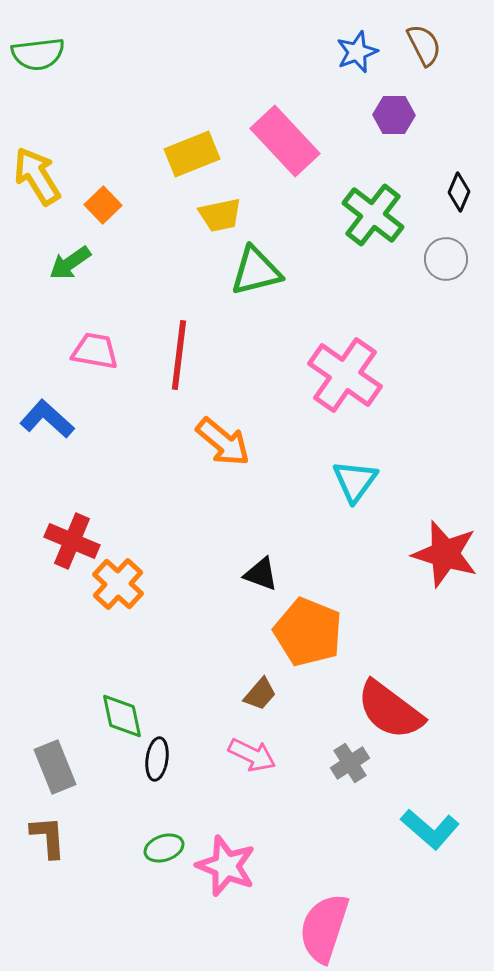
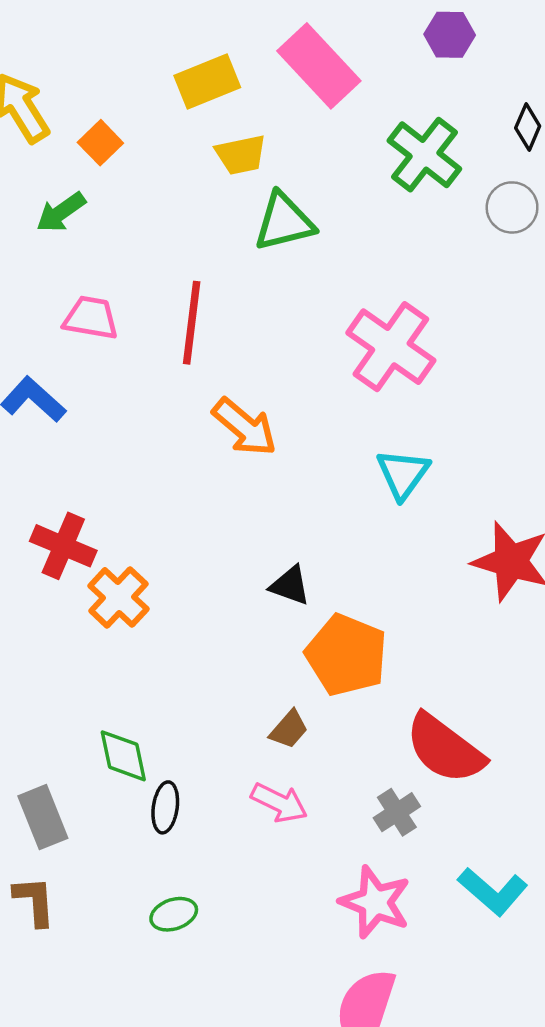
pink star: (226, 866) -> (375, 902), moved

